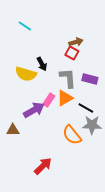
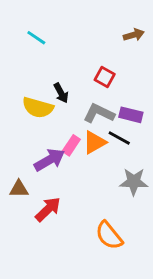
brown arrow: (76, 42) -> (134, 35), moved
gray L-shape: (68, 78) -> (99, 113), turned -60
black line: (86, 108) -> (119, 138), moved
orange semicircle: (72, 135) -> (109, 235), moved
red arrow: (43, 166) -> (48, 209), moved

